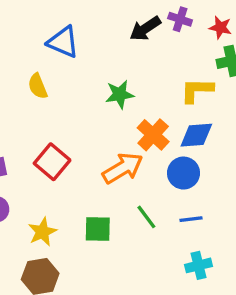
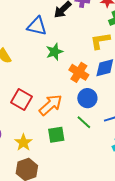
blue triangle: (63, 42) -> (37, 26), moved
orange arrow: (123, 168) -> (51, 105), moved
blue circle: (183, 173) -> (87, 98), moved

